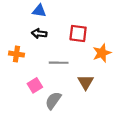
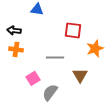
black arrow: (39, 34) -> (14, 30), moved

